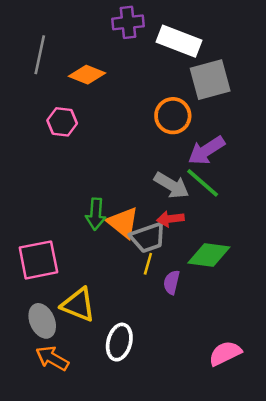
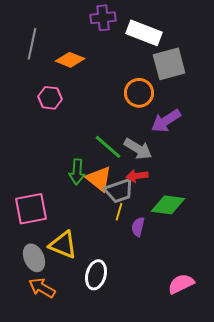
green line: (203, 183) -> (108, 147), moved

